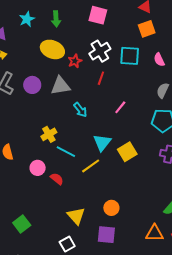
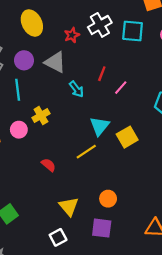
yellow ellipse: (52, 49) -> (32, 23), moved, turned 40
red line: (101, 78) -> (102, 74), moved
gray triangle: (61, 86) -> (55, 62), turned 35
cyan line: (66, 152) -> (18, 90), moved, turned 54
pink circle: (38, 168) -> (19, 130), moved

